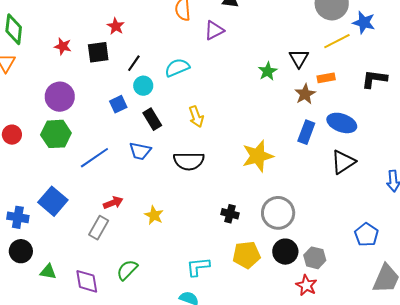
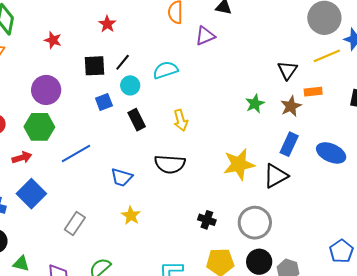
black square: (98, 52) -> (95, 66), moved
green star: (268, 71) -> (255, 104), moved
blue ellipse: (342, 123) -> (331, 153), moved
blue trapezoid: (140, 151) -> (122, 177), moved
black triangle: (343, 162) -> (276, 176), moved
red arrow: (113, 203) -> (22, 158), moved

